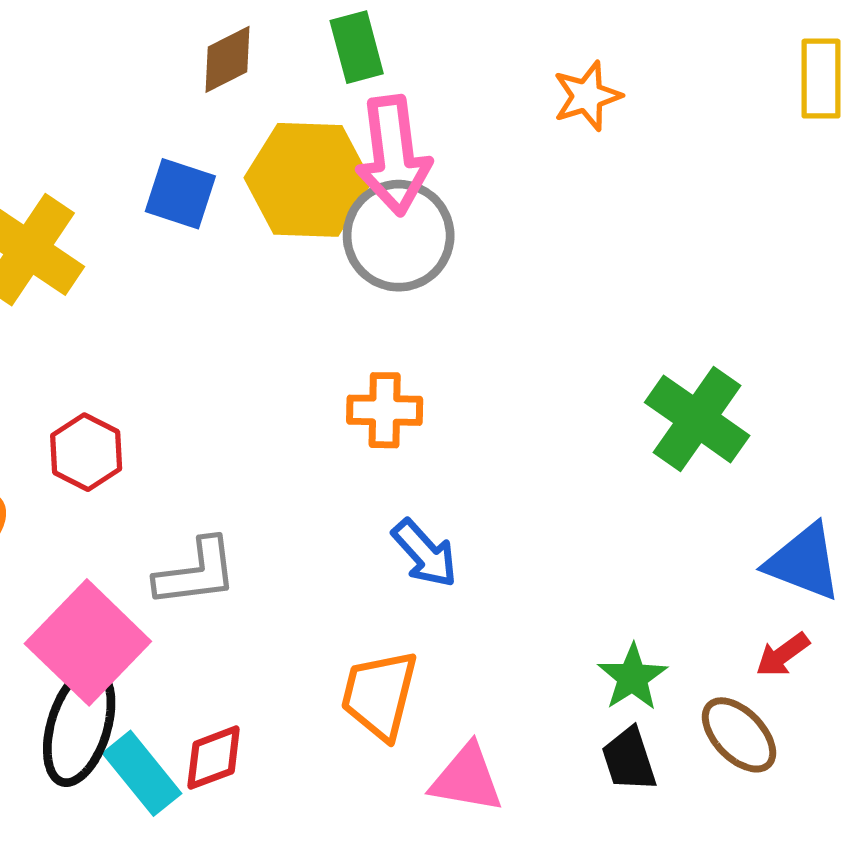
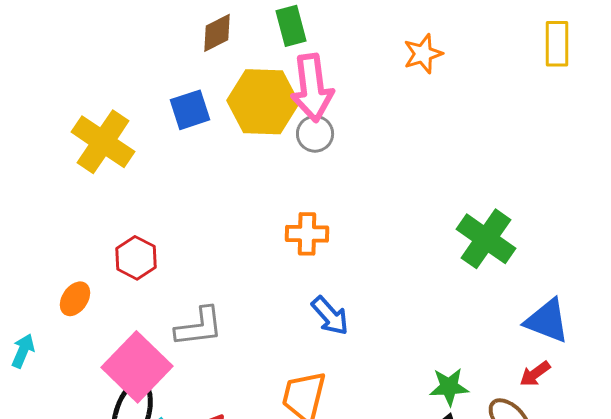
blue square: (180, 194) -> (190, 110), turned -36
gray circle: (399, 236) -> (315, 134), size x0.6
green star: (633, 677) -> (449, 387), turned 30

